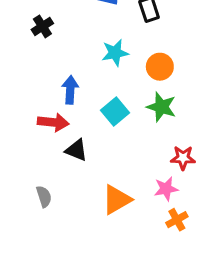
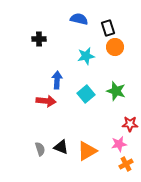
black cross: (42, 26) -> (39, 39), turned 32
orange circle: (160, 67) -> (115, 47), moved
black triangle: (76, 150) -> (61, 147), moved

